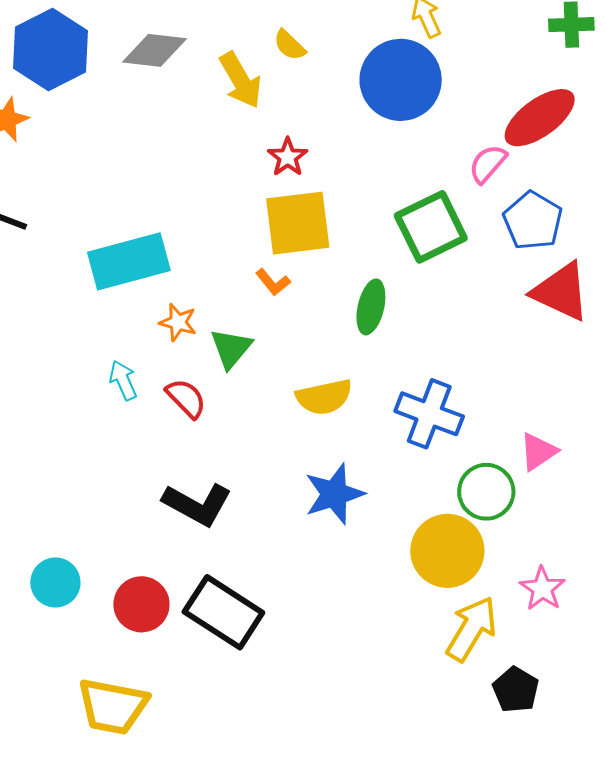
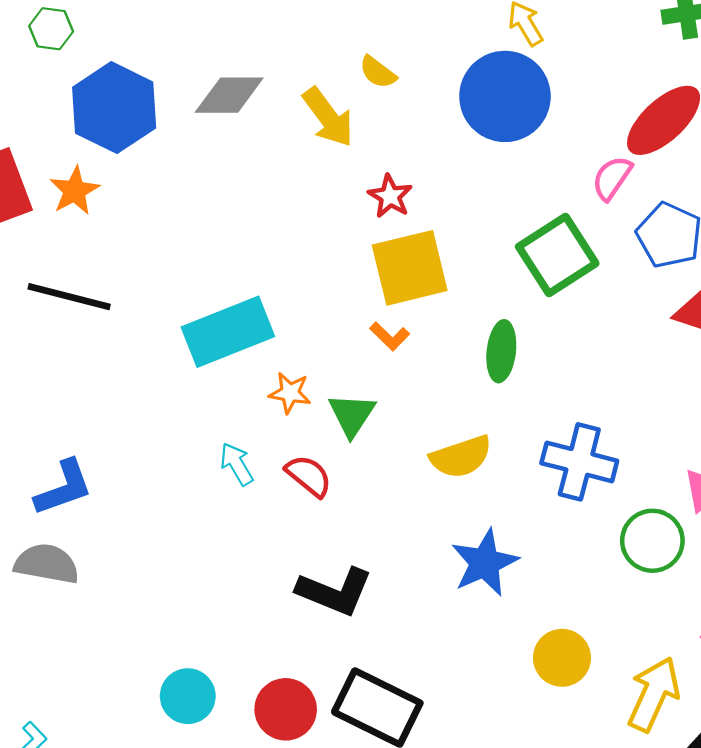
yellow circle: (447, 551) -> (562, 658), moved, size x0.7

